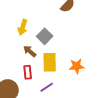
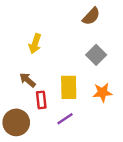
gray square: (45, 36) -> (96, 55), moved
brown arrow: (30, 51) -> (27, 80), moved

